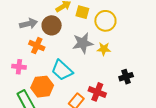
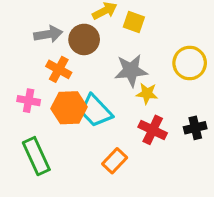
yellow circle: (105, 21) -> (190, 63), moved
yellow star: (104, 49) -> (147, 93), moved
orange hexagon: (42, 87) -> (69, 108), moved
red cross: (97, 92) -> (153, 130), moved

